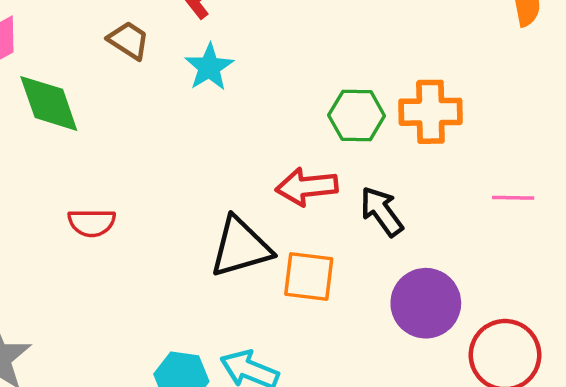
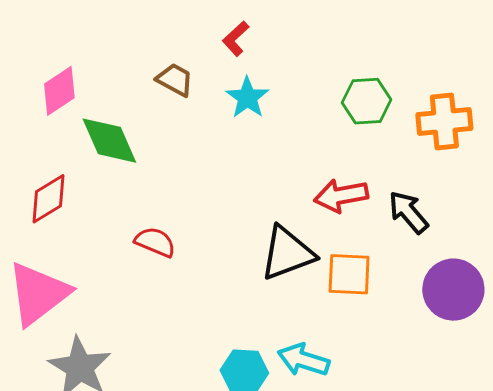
green hexagon: (357, 116) -> (367, 101), moved
red semicircle: (92, 223) -> (155, 242), turned -153

